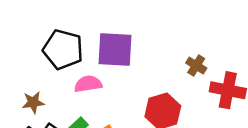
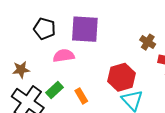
black pentagon: (63, 49) -> (45, 29), size x0.7

